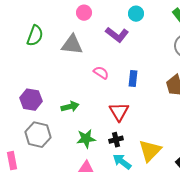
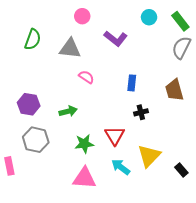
cyan circle: (136, 14) -> (149, 17), moved
pink semicircle: (101, 73) -> (86, 77), moved
red triangle: (119, 112) -> (115, 136), moved
black cross: (116, 140) -> (141, 112), moved

